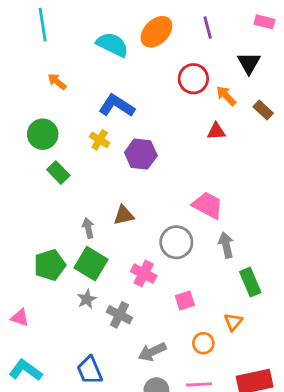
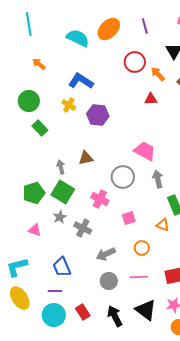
pink triangle: (20, 318) -> (35, 230), moved
orange triangle: (233, 322) -> (163, 225), moved, turned -48
cyan L-shape: (26, 370) -> (17, 267), turned -50

